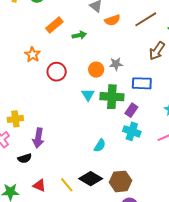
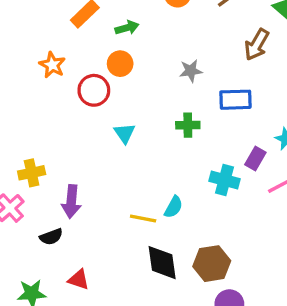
orange circle: (96, 70) -> (120, 64), moved
cyan triangle: (88, 95) -> (125, 133), moved
green cross: (112, 97) -> (188, 125), size x0.6
purple rectangle: (131, 110) -> (255, 159), moved
black diamond: (91, 179) -> (162, 263), turned 55
yellow line: (67, 185) -> (143, 219), moved, turned -35

